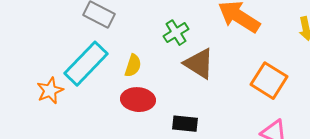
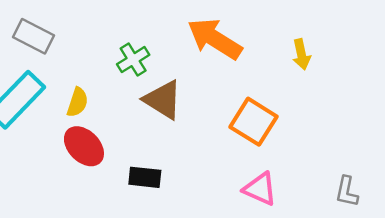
red ellipse: (138, 100) -> (84, 146), turned 40

